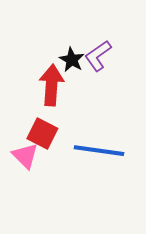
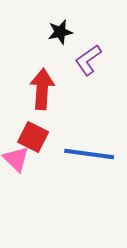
black star: (72, 60) -> (60, 32), moved, turned 30

